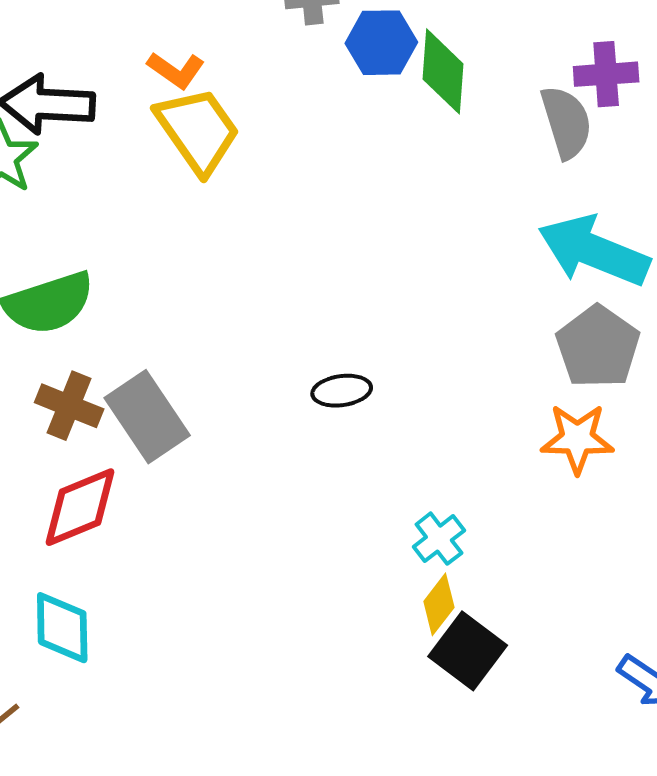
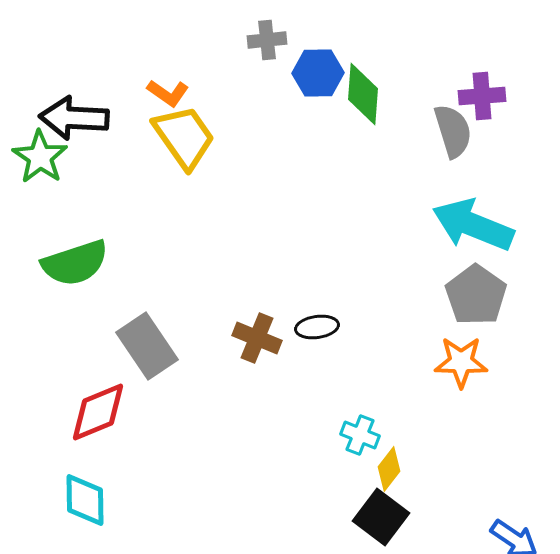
black ellipse: (342, 391) -> (317, 327), moved
brown cross: (69, 406) -> (257, 338), moved
cyan cross: (439, 539) -> (360, 435), turned -30
yellow diamond: (439, 604) -> (389, 469), moved

